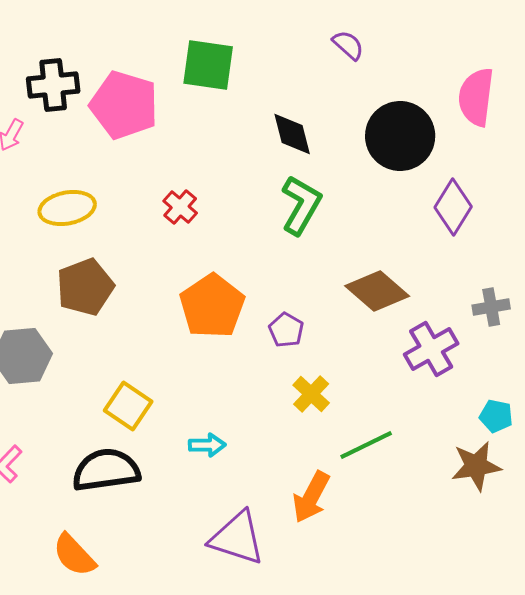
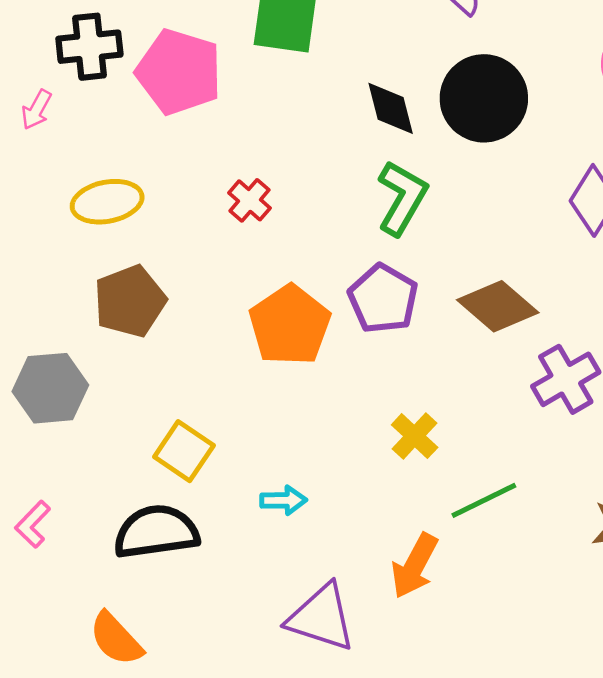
black circle: (400, 136) -> (484, 98), moved
purple pentagon: (286, 330) -> (383, 299), moved, size x1.6

